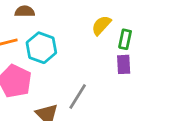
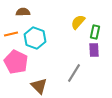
gray line: (78, 96) -> (74, 73), moved

